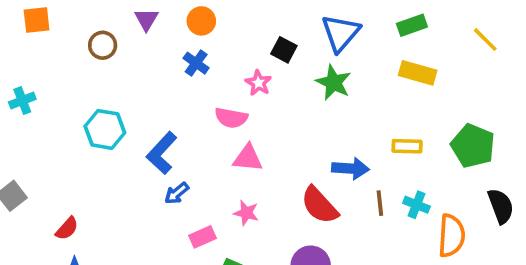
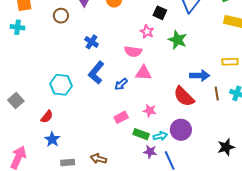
blue cross: (196, 63) -> (92, 42), moved
green star: (333, 82) -> (178, 40), moved
cyan cross: (22, 101) -> (18, 27), moved, turned 32
cyan hexagon: (105, 129) -> (61, 85), moved
blue arrow: (177, 193) -> (121, 84), moved
pink star: (246, 213) -> (150, 111), moved

